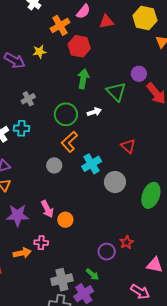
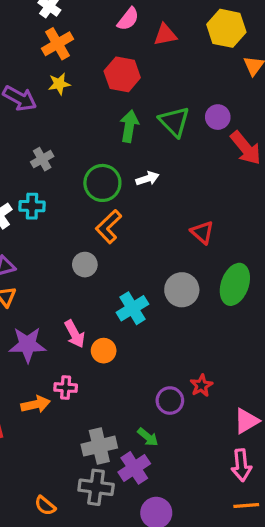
orange cross: (60, 25) -> (58, 44), moved
green triangle: (116, 92) -> (174, 122), moved
cyan cross: (92, 164) -> (132, 308), moved
green ellipse: (151, 195) -> (235, 284), moved
pink triangle: (155, 265) -> (246, 421), turned -42
pink arrow: (140, 292) -> (241, 465), moved, turned 54

